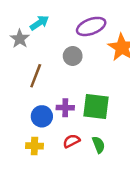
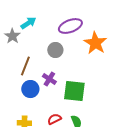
purple cross: (65, 108) -> (49, 79), moved, turned 32
blue circle: (42, 116) -> (30, 89), moved

